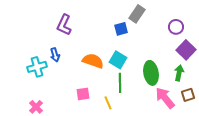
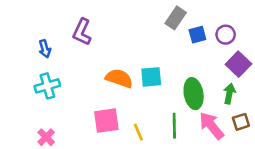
blue square: (121, 29) -> (197, 35), moved
blue arrow: (55, 55) -> (45, 49), moved
cyan square: (118, 60) -> (151, 77), turned -36
green line: (120, 83) -> (174, 126), moved
pink square: (83, 94) -> (106, 121), size x1.5

